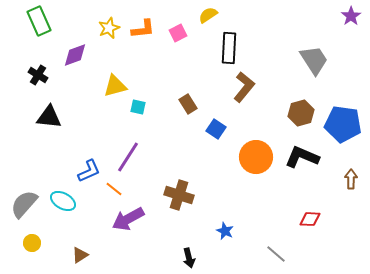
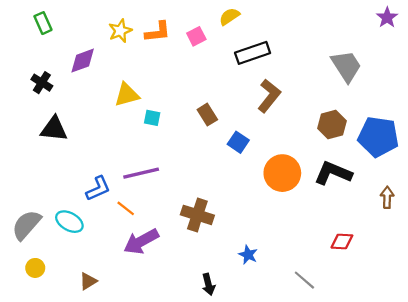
green rectangle: (39, 21) -> (43, 23), size x0.7
black rectangle: (229, 48) -> (253, 53), turned 68
purple line: (128, 157) -> (141, 173), turned 44

